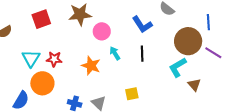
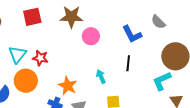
cyan arrow: (115, 53) -> (101, 77), moved
orange star: (91, 66) -> (68, 86), moved

